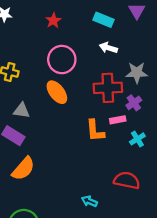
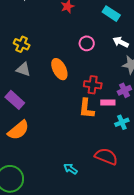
white arrow: (108, 48) -> (121, 42), moved
pink circle: (62, 60) -> (87, 43), moved, size x0.6
red cross: (108, 88) -> (93, 85), moved, size x0.7
gray triangle: (22, 111) -> (23, 69), moved

